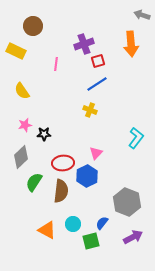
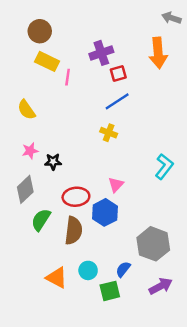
yellow rectangle: (16, 51) -> (47, 61), moved

